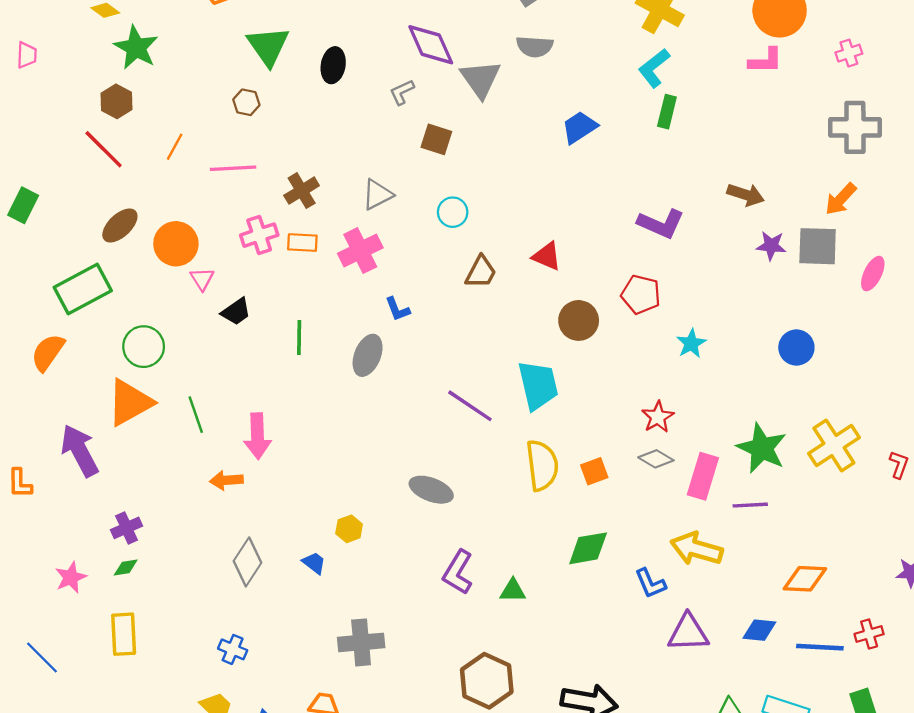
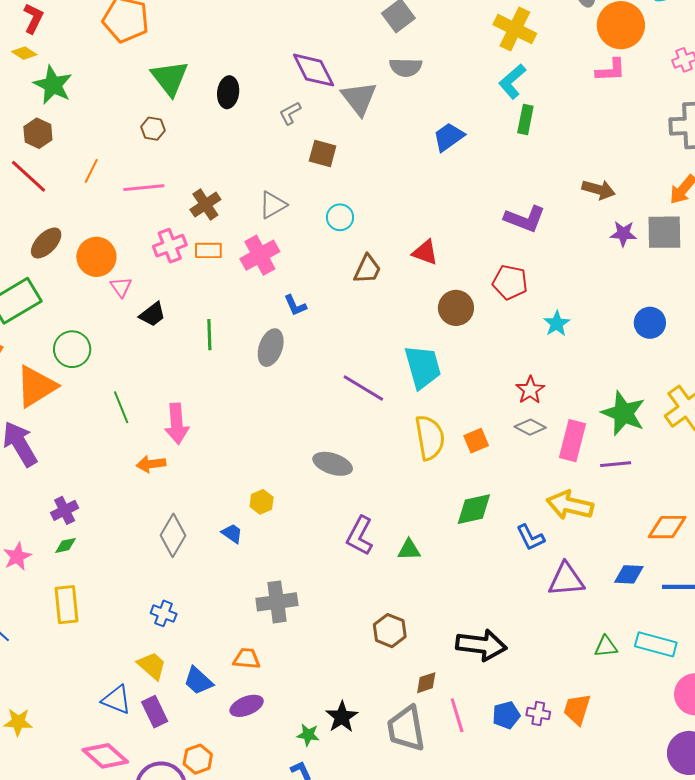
orange triangle: (130, 402) -> (36, 386), moved
brown hexagon: (487, 681) -> (390, 631), size x0.7

